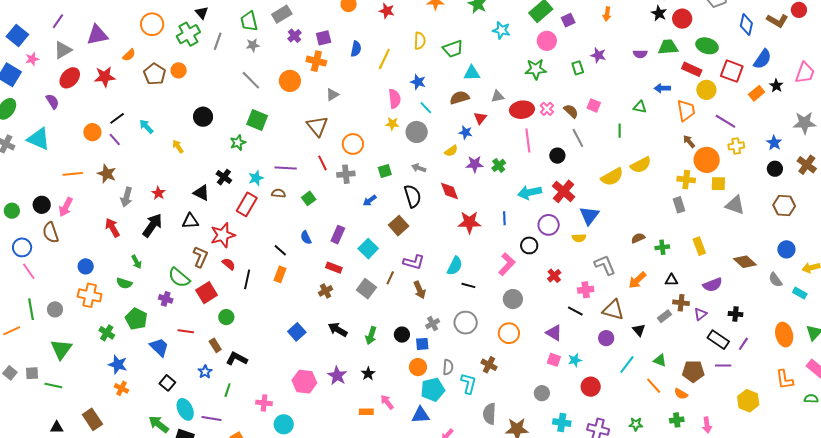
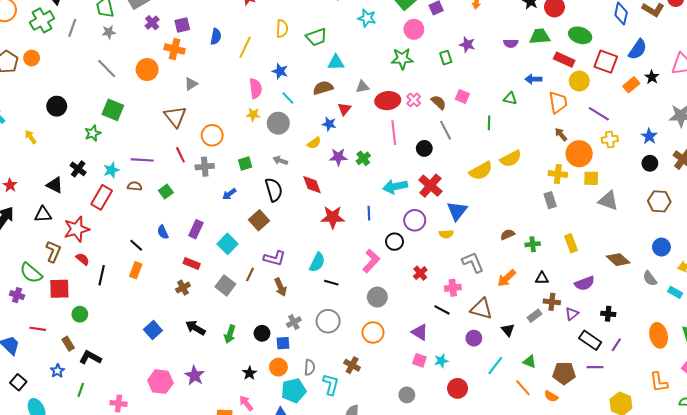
red square: (207, 293) -> (59, 289), turned 30
black star: (368, 374) -> (250, 373), moved

